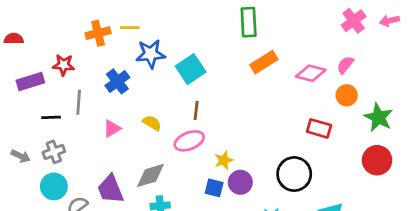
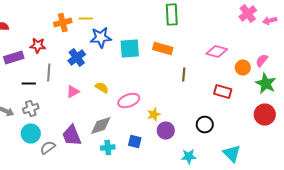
pink arrow: (389, 21) -> (270, 20), moved
orange rectangle: (264, 62) -> (163, 48), moved, turned 48
pink semicircle: (345, 65) -> (262, 60), moved
cyan square: (191, 69) -> (130, 48), turned 30
brown line: (196, 110) -> (184, 74), moved
black circle: (294, 174) -> (205, 124), size x0.7
blue square: (214, 188) -> (135, 142), moved

